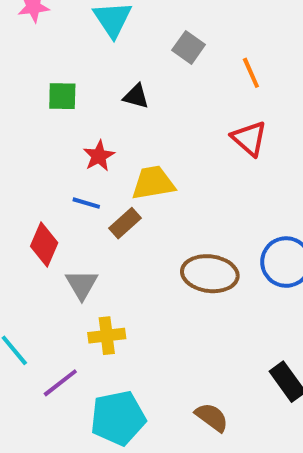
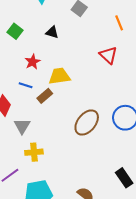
orange line: (251, 73) -> (119, 23), moved
green square: (62, 96) -> (15, 31), turned 35
brown ellipse: (210, 274) -> (87, 123), turned -60

